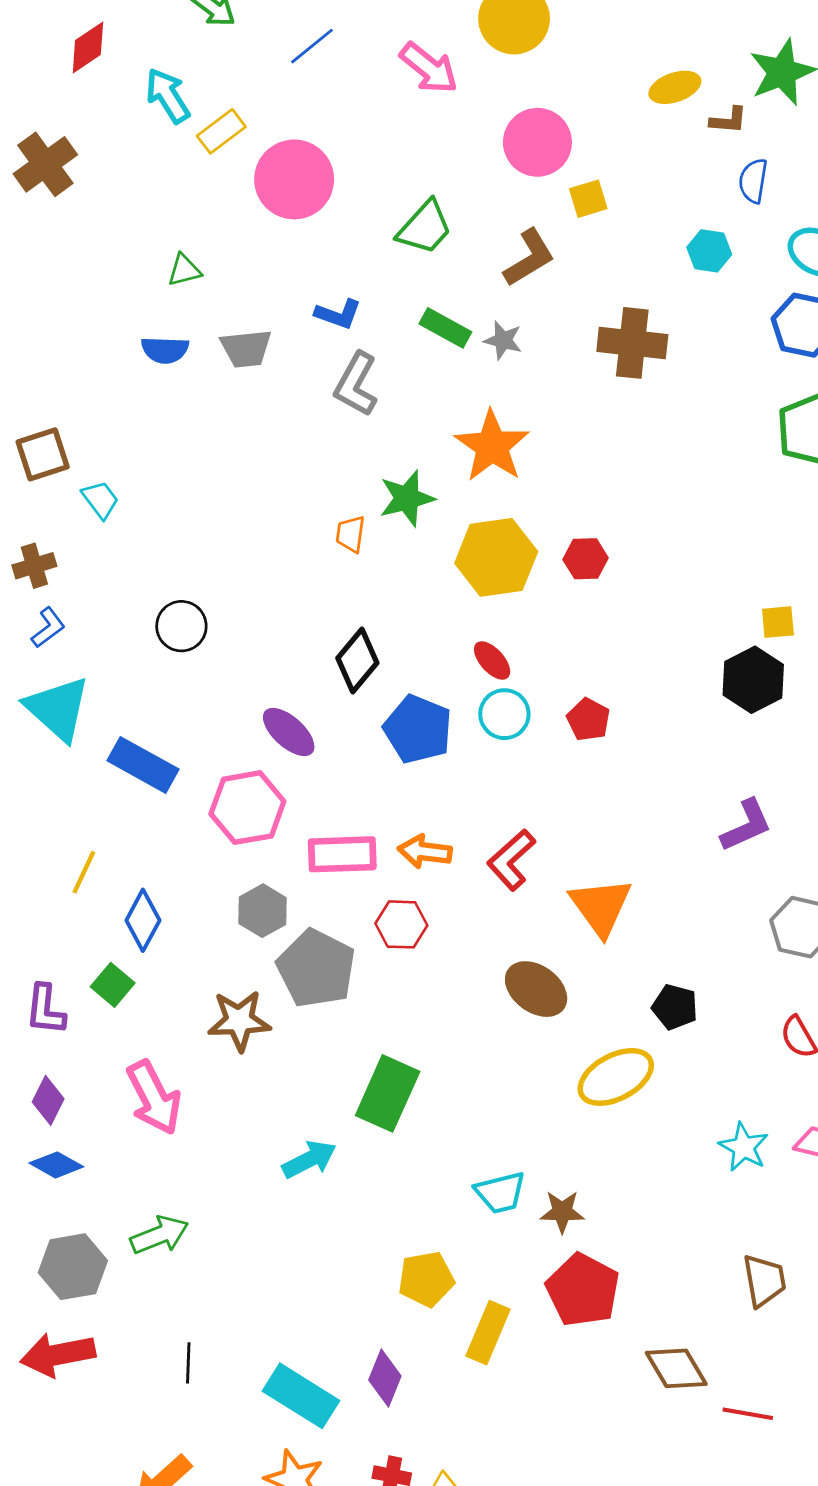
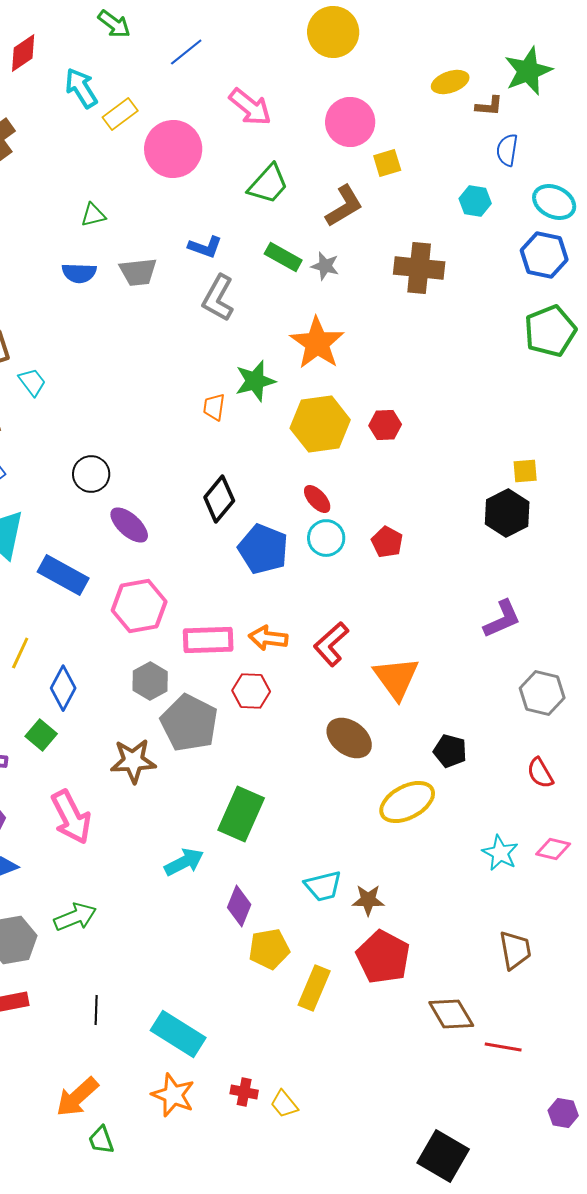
pink arrow: (429, 68) -> (250, 107), moved
purple ellipse: (289, 732) -> (129, 525), moved
purple diamond: (385, 1378) -> (239, 906), moved

